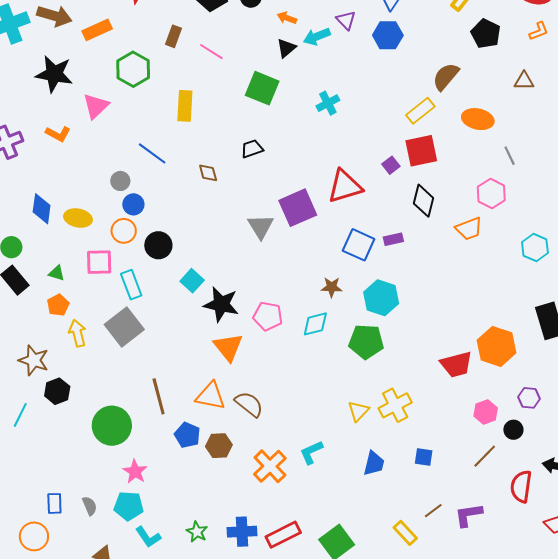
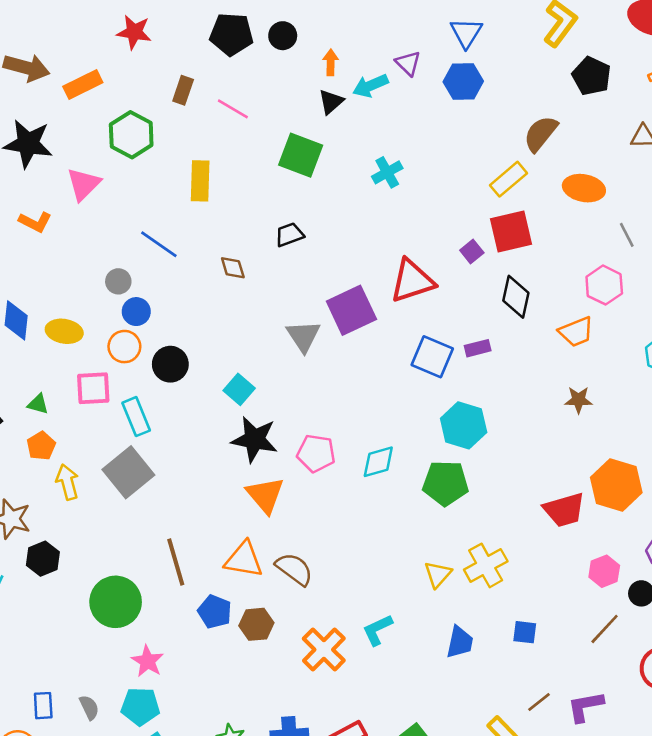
orange arrow: (287, 18) -> (331, 62), turned 72
cyan square: (192, 281) -> (239, 389), moved
brown star: (332, 287) -> (579, 400), moved

